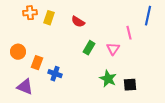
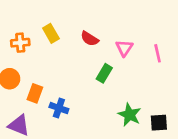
orange cross: (30, 13) -> (20, 43), moved
yellow rectangle: (49, 18) -> (51, 33), turned -48
pink triangle: (113, 49) -> (124, 48), moved

